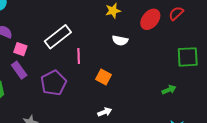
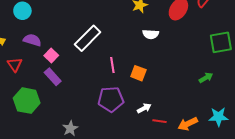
pink square: (20, 49) -> (51, 55), turned 32
pink line: (79, 56) -> (112, 65), moved
purple pentagon: (54, 83) -> (111, 99), moved, turned 30

